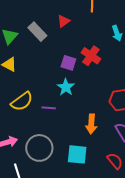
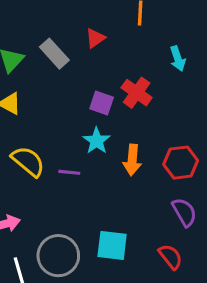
yellow semicircle: (22, 101) -> (28, 161), turned -105
orange arrow: (91, 124) -> (132, 160), moved
gray circle: (39, 148) -> (58, 256), moved

